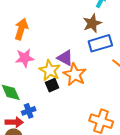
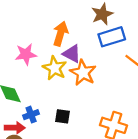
orange arrow: (21, 29) -> (60, 34), moved
black square: (52, 85) -> (62, 116), moved, turned 32

